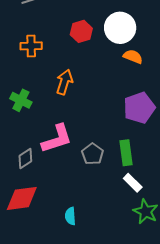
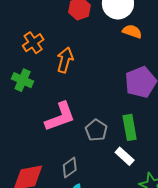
orange cross: (31, 46) -> (33, 43), moved, turned -30
gray diamond: (25, 158) -> (70, 167), moved
white rectangle: (133, 183) -> (125, 156), moved

